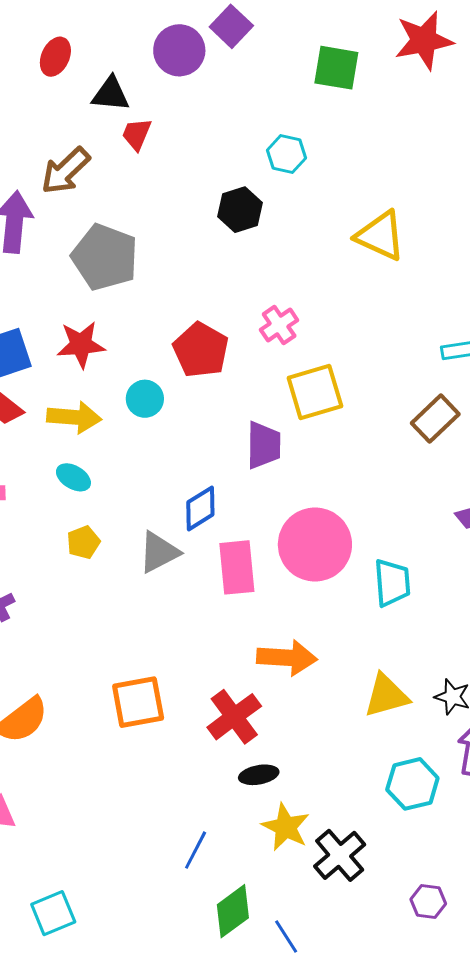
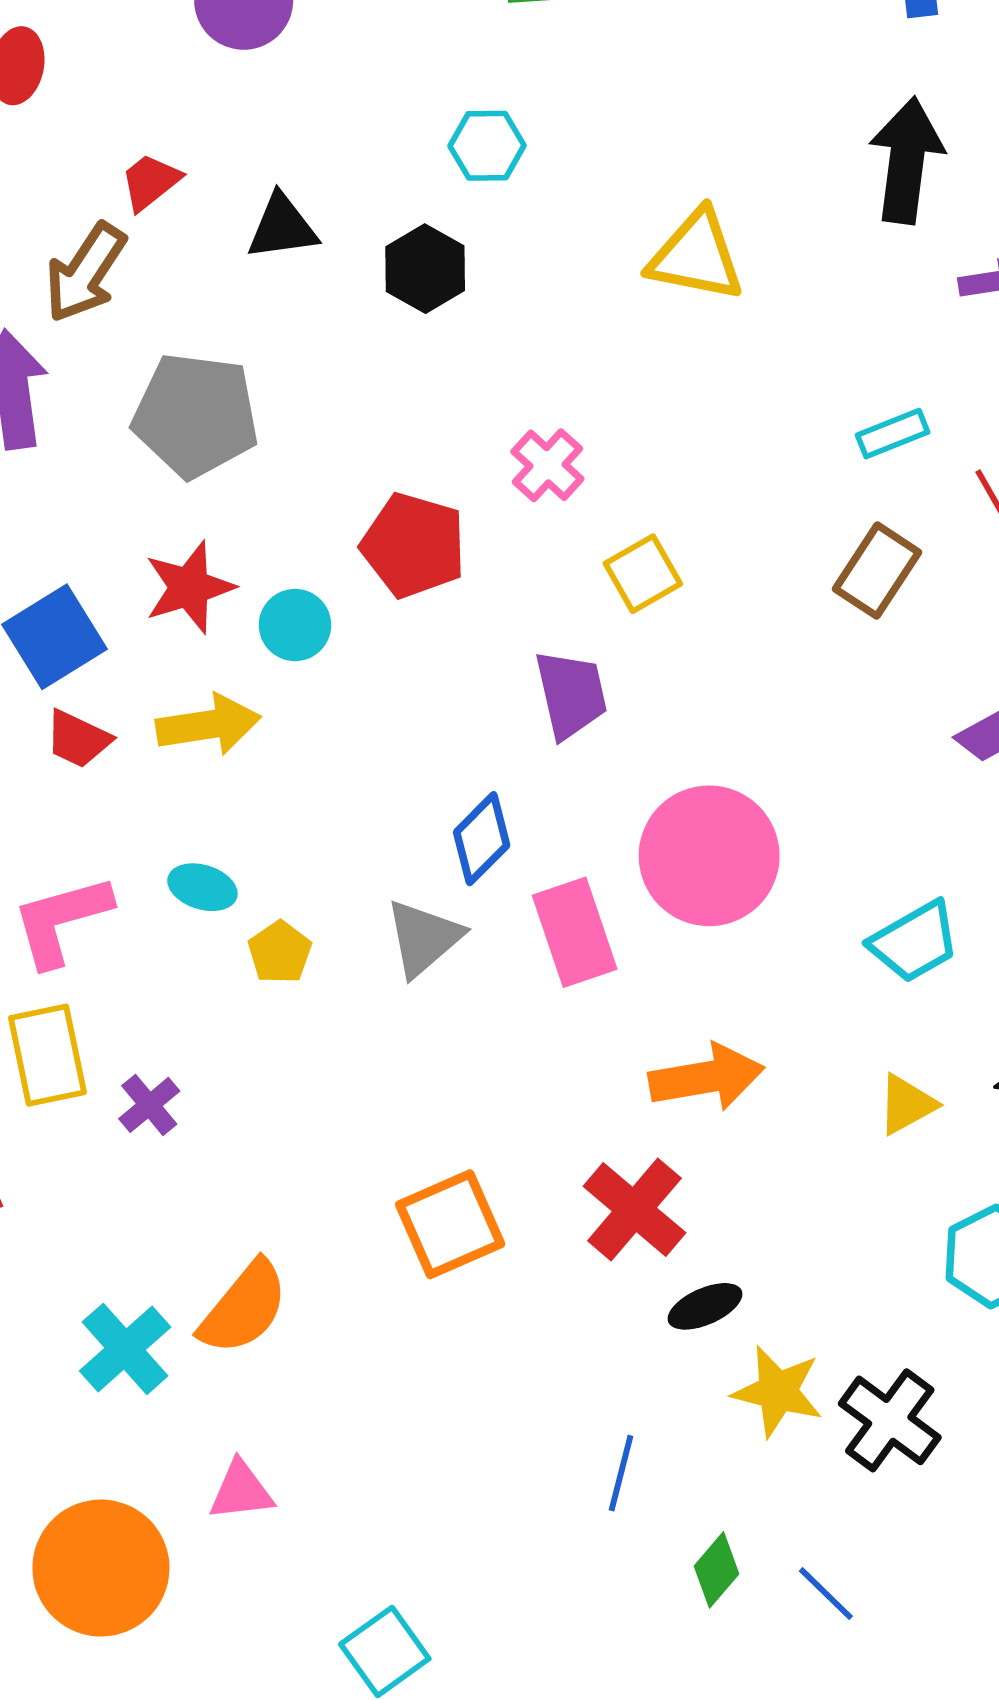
black triangle: (111, 94) -> (282, 227), moved
red trapezoid: (137, 134) -> (150, 182), moved, turned 42
yellow square: (315, 392) -> (643, 574), size x0.7
cyan circle: (145, 399) -> (295, 625), moved
cyan ellipse: (73, 477) -> (202, 887), moved
cyan trapezoid: (392, 583) -> (915, 942), moved, turned 78
yellow triangle: (386, 696) -> (907, 1104), size x0.7
green diamond: (233, 911) -> (716, 1570), size x0.7

